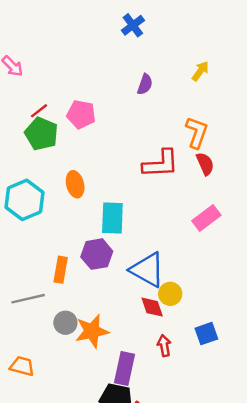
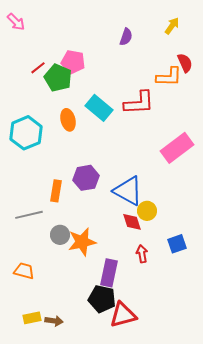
red line: (39, 111) -> (38, 68), moved
orange L-shape: (197, 132) -> (169, 77), turned 72
green pentagon: (41, 134) -> (58, 78), moved
red semicircle: (205, 164) -> (185, 63), moved
cyan rectangle: (112, 218) -> (99, 108), moved, turned -52
pink rectangle: (206, 218) -> (177, 148), size x1.4

